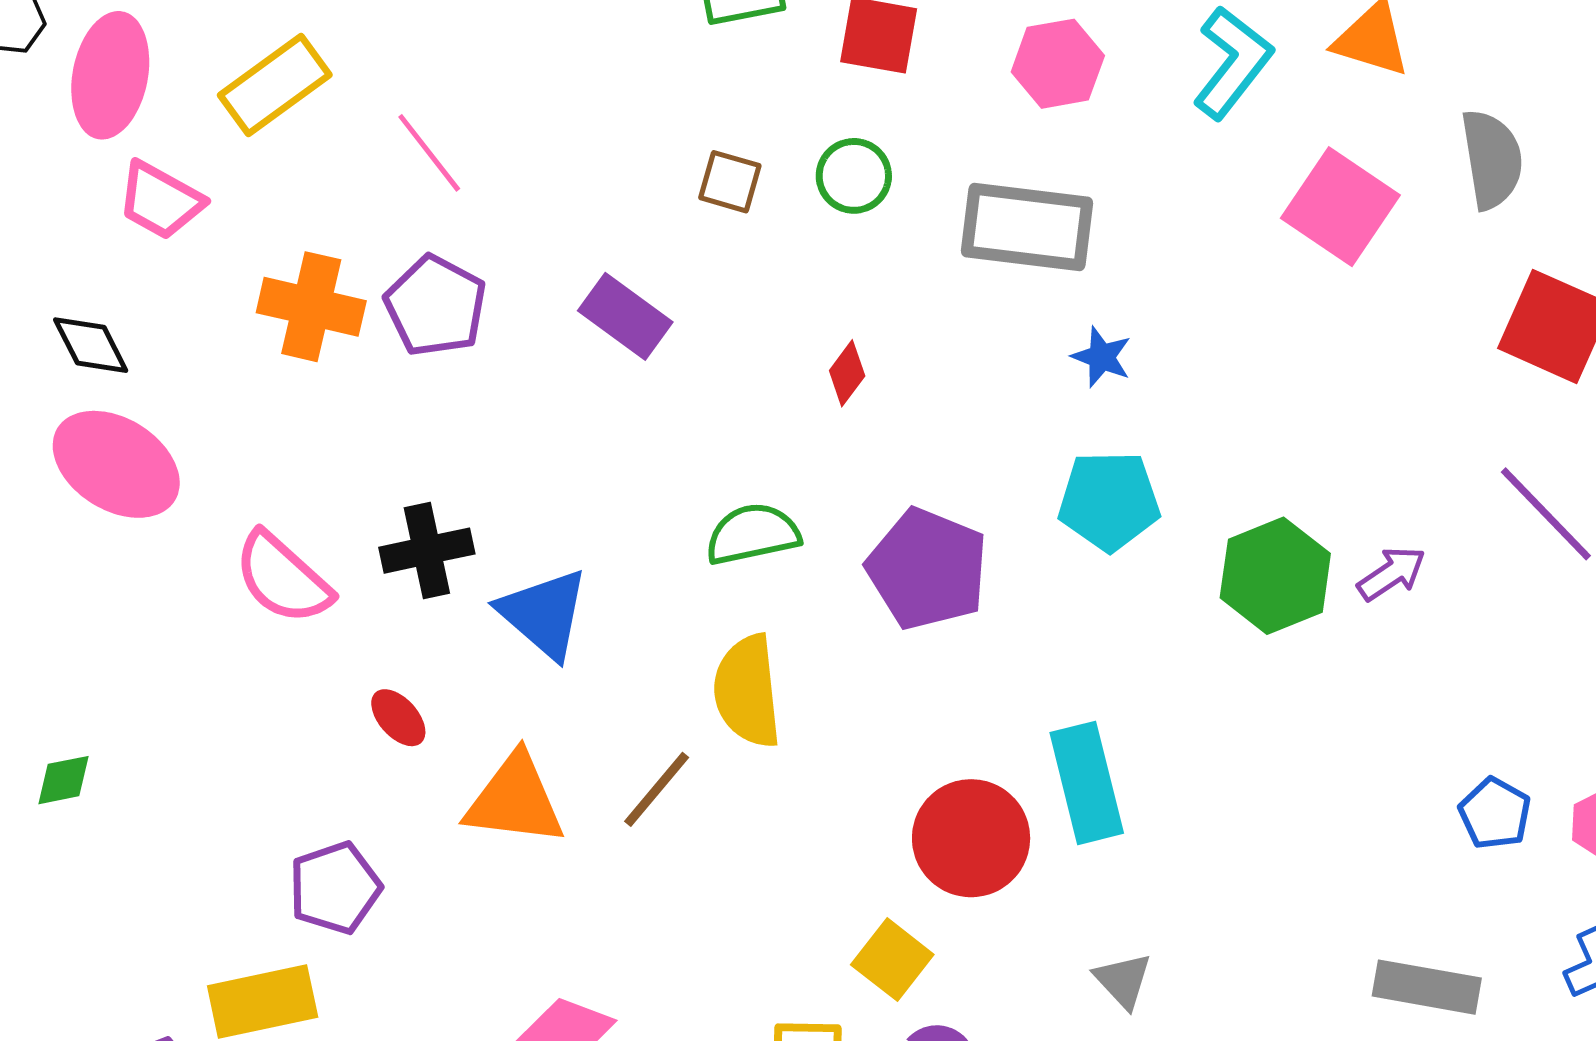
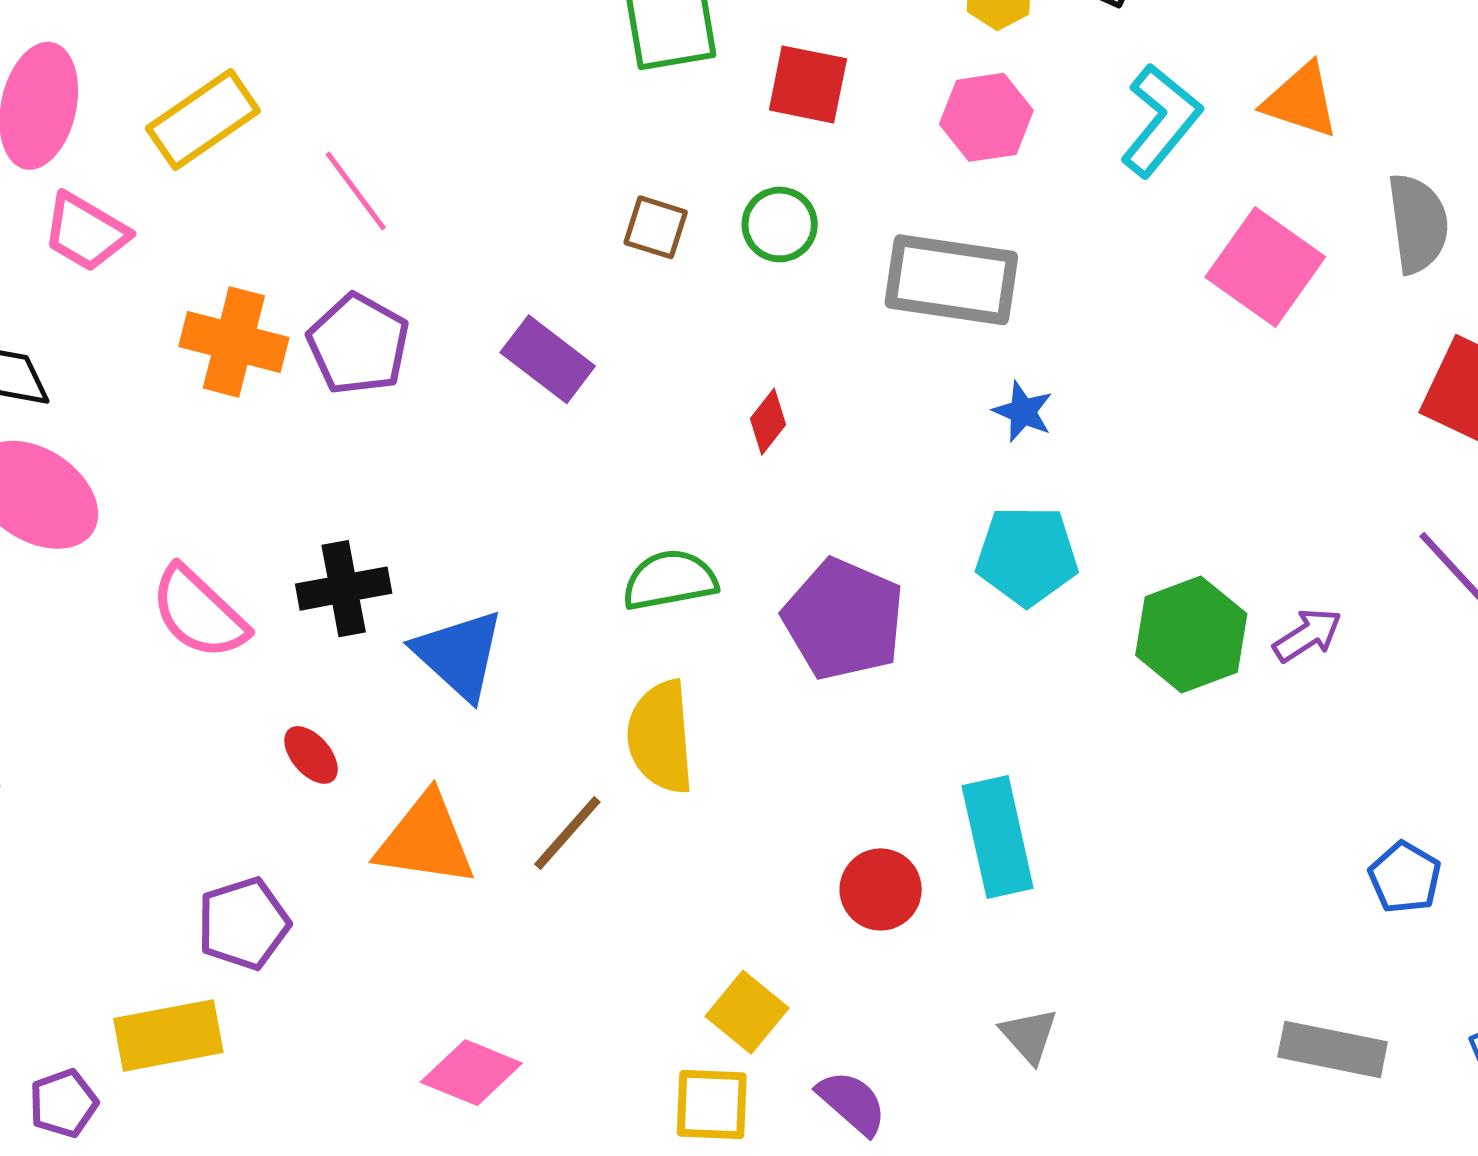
red circle: (971, 838) -> (881, 889), size x0.7
yellow square: (892, 960) -> (747, 1012), moved

